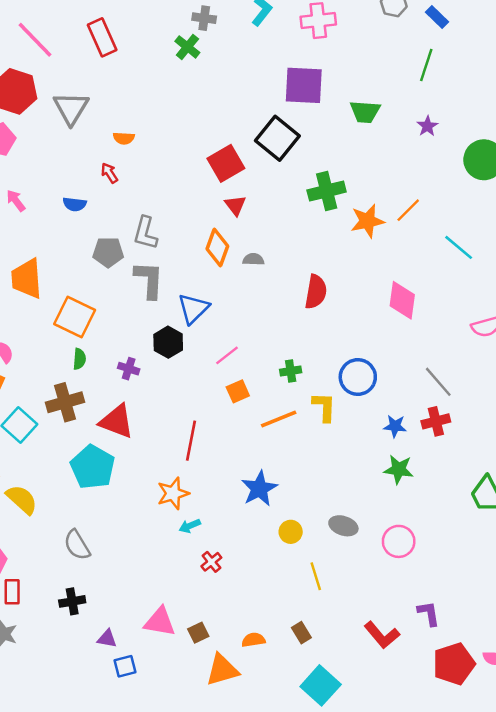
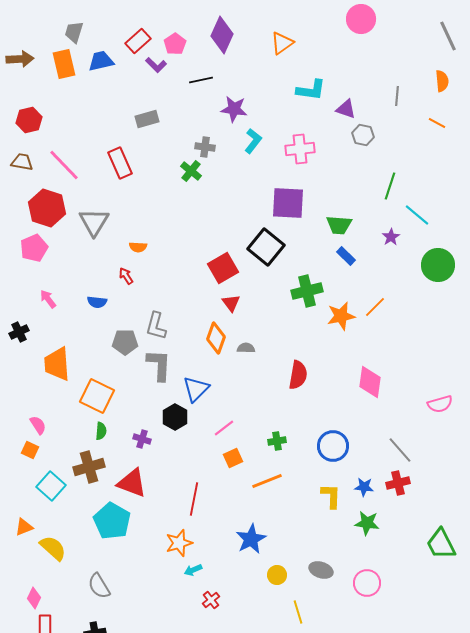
blue rectangle: (437, 17) -> (346, 256), moved
cyan line: (459, 247) -> (417, 215), moved
yellow L-shape: (324, 407) -> (331, 496), moved

